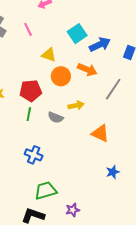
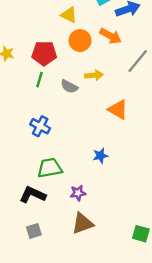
blue star: (113, 172) -> (100, 156), moved

